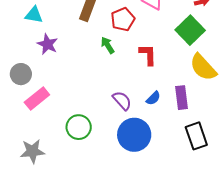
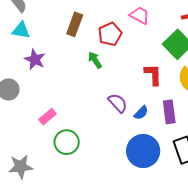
red L-shape: (148, 55) -> (153, 75), moved
pink rectangle: (37, 98) -> (47, 117), moved, size x0.7
purple semicircle: (122, 101) -> (118, 103), moved
blue circle: (134, 135) -> (143, 151), moved

